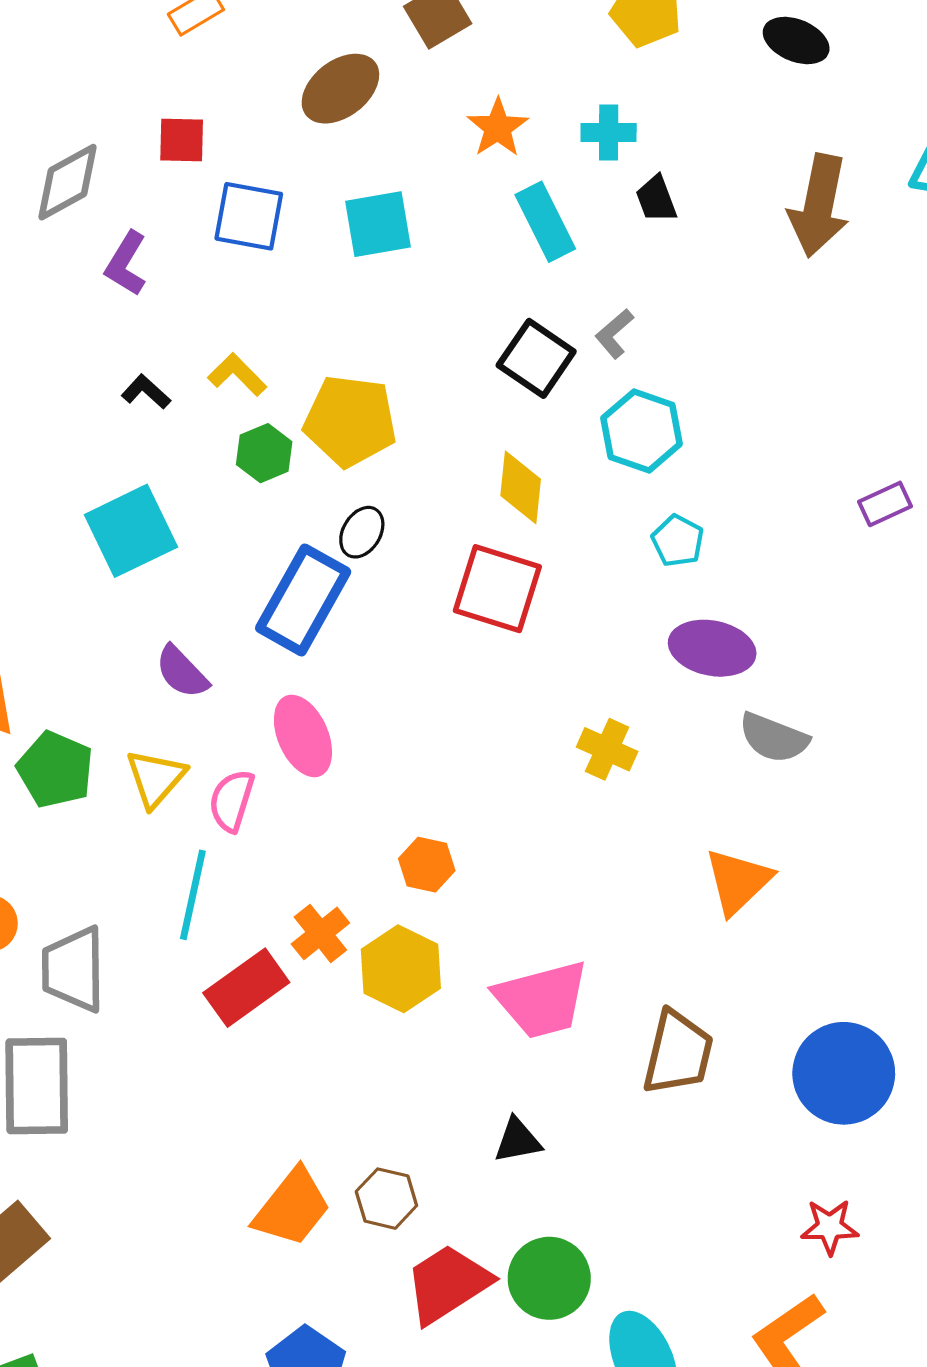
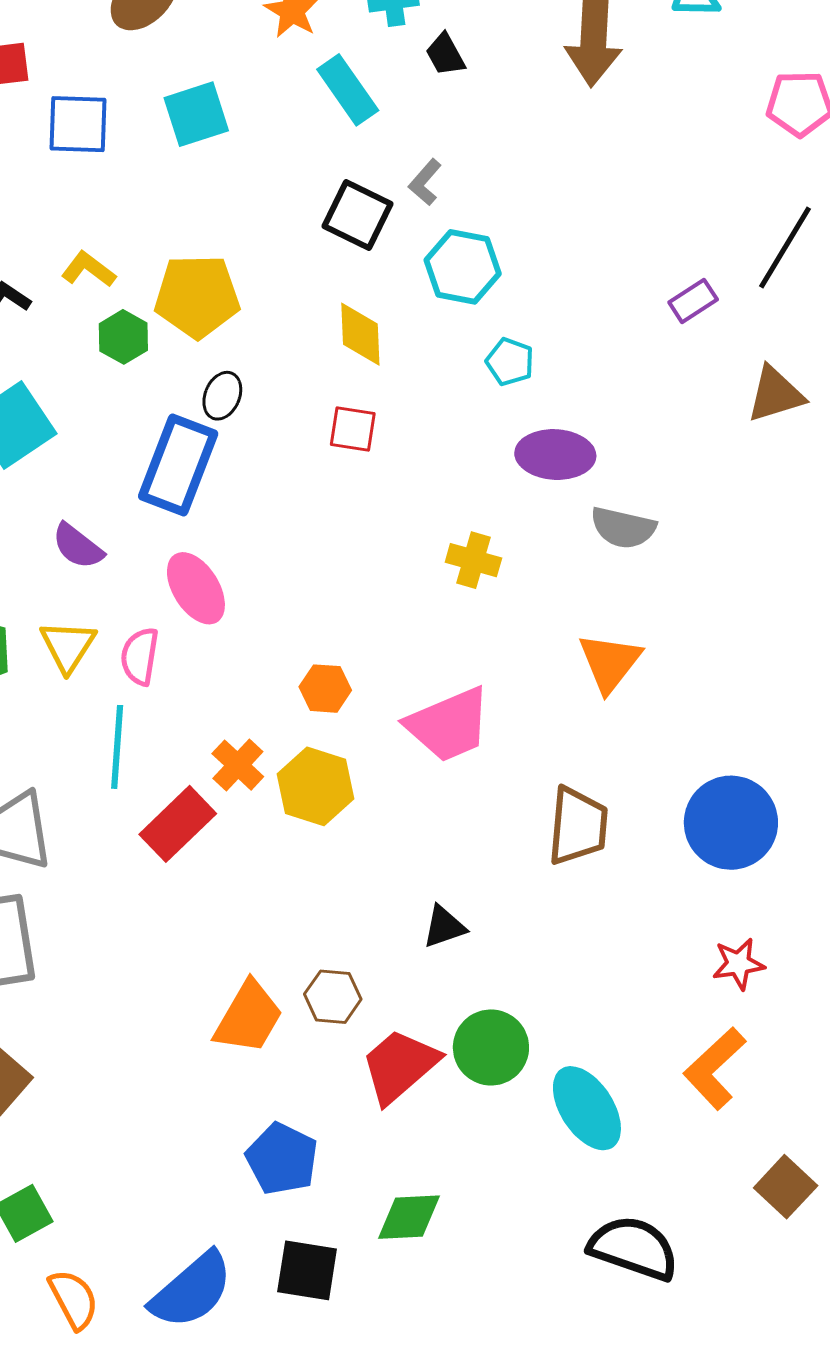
red square: (497, 589) -> (353, 429), size x0.6
pink trapezoid: (542, 1000) -> (449, 725), moved

